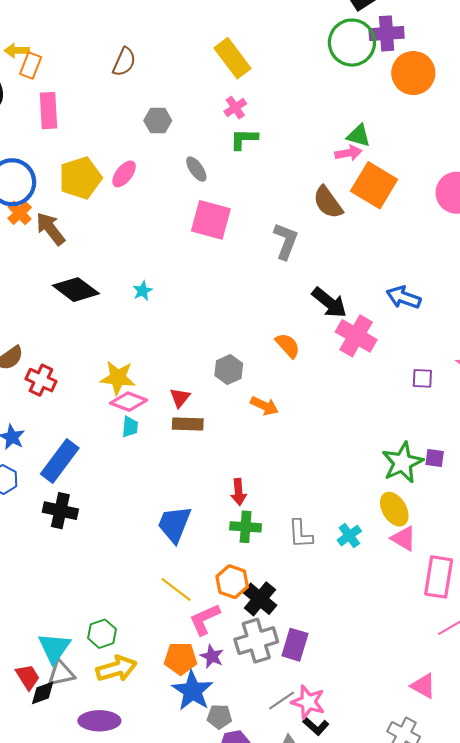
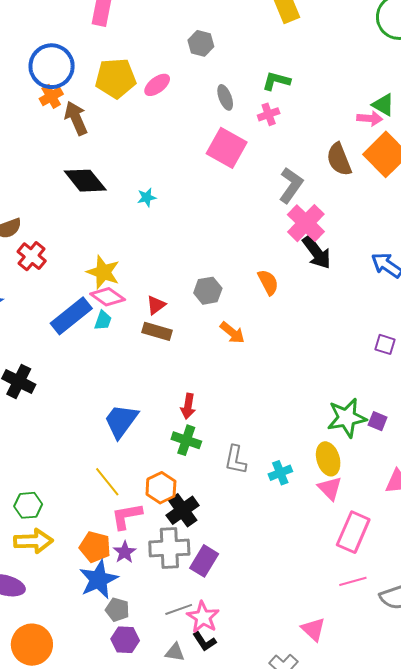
pink cross: (235, 108) -> (269, 114), moved
pink cross: (356, 336) -> (306, 223), moved
blue rectangle: (60, 461) -> (71, 316), moved

